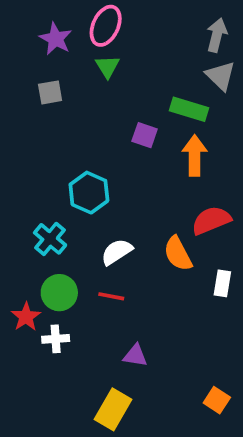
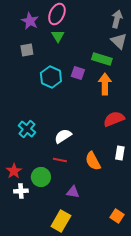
cyan hexagon: (89, 193) -> (51, 77), moved
orange semicircle: (178, 254) -> (93, 161), moved
green circle: (59, 293) -> (41, 177), moved
white cross: (56, 339) -> (21, 191), moved

